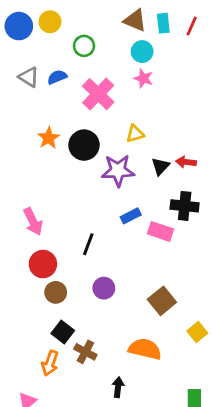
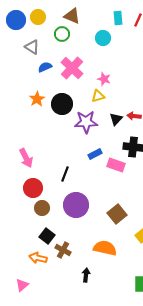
brown triangle: (135, 20) -> (72, 16), moved
gray triangle: (29, 77) -> (32, 47), moved
blue semicircle: (57, 77) -> (45, 67), moved
pink star: (143, 78) -> (104, 79), moved
purple circle: (104, 288) -> (76, 205), size x1.6
orange arrow: (50, 363) -> (38, 258), turned 84

